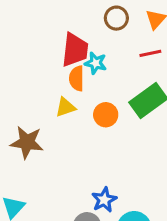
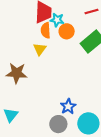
yellow triangle: (66, 107) -> (40, 49), turned -32
orange circle: (106, 115) -> (67, 31), moved

